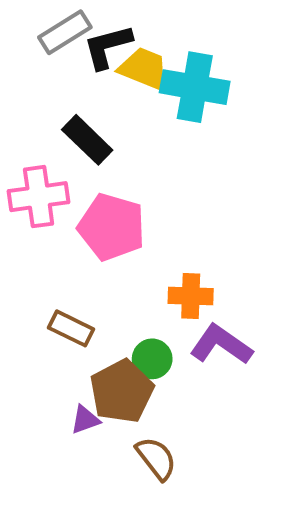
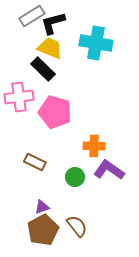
yellow trapezoid: (144, 69) -> (50, 48), moved
brown pentagon: (122, 391) -> (43, 230), moved

